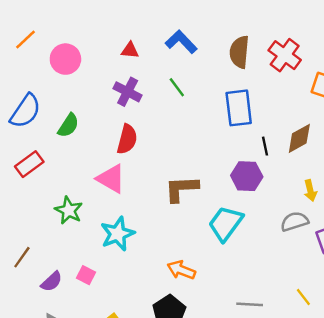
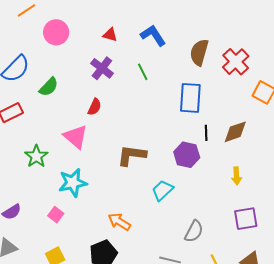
red semicircle: (127, 139) -> (95, 107), size x0.7
gray semicircle: (295, 221) -> (194, 231), moved, turned 125
cyan trapezoid: (226, 224) -> (162, 190), size x0.7
pink square: (86, 275) -> (56, 215), moved

